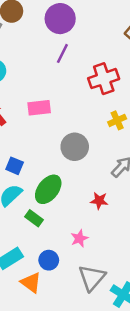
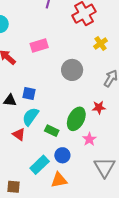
green ellipse: (48, 189) -> (76, 119), moved
blue circle: (49, 260) -> (62, 155), moved
orange triangle: (31, 283) -> (59, 180), turned -36

